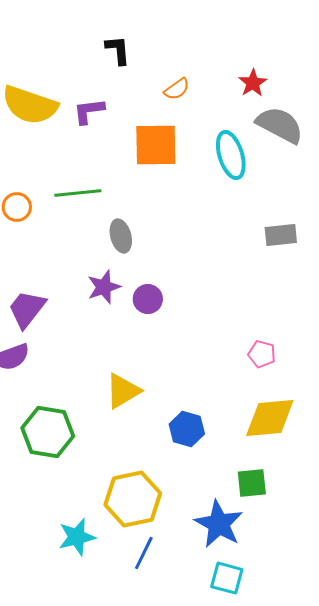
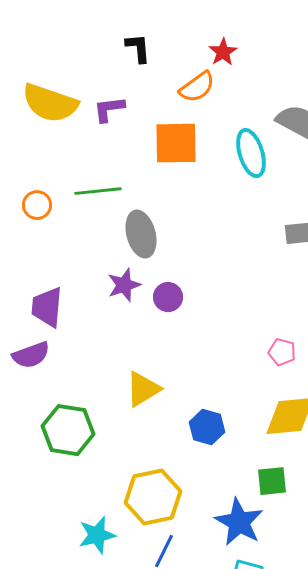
red star: (253, 83) -> (223, 52), moved
orange semicircle: (177, 89) -> (197, 87), size x1.4
gray ellipse: (121, 236) -> (141, 234), size x1.4
purple trapezoid: (27, 309) -> (47, 307), turned -33

